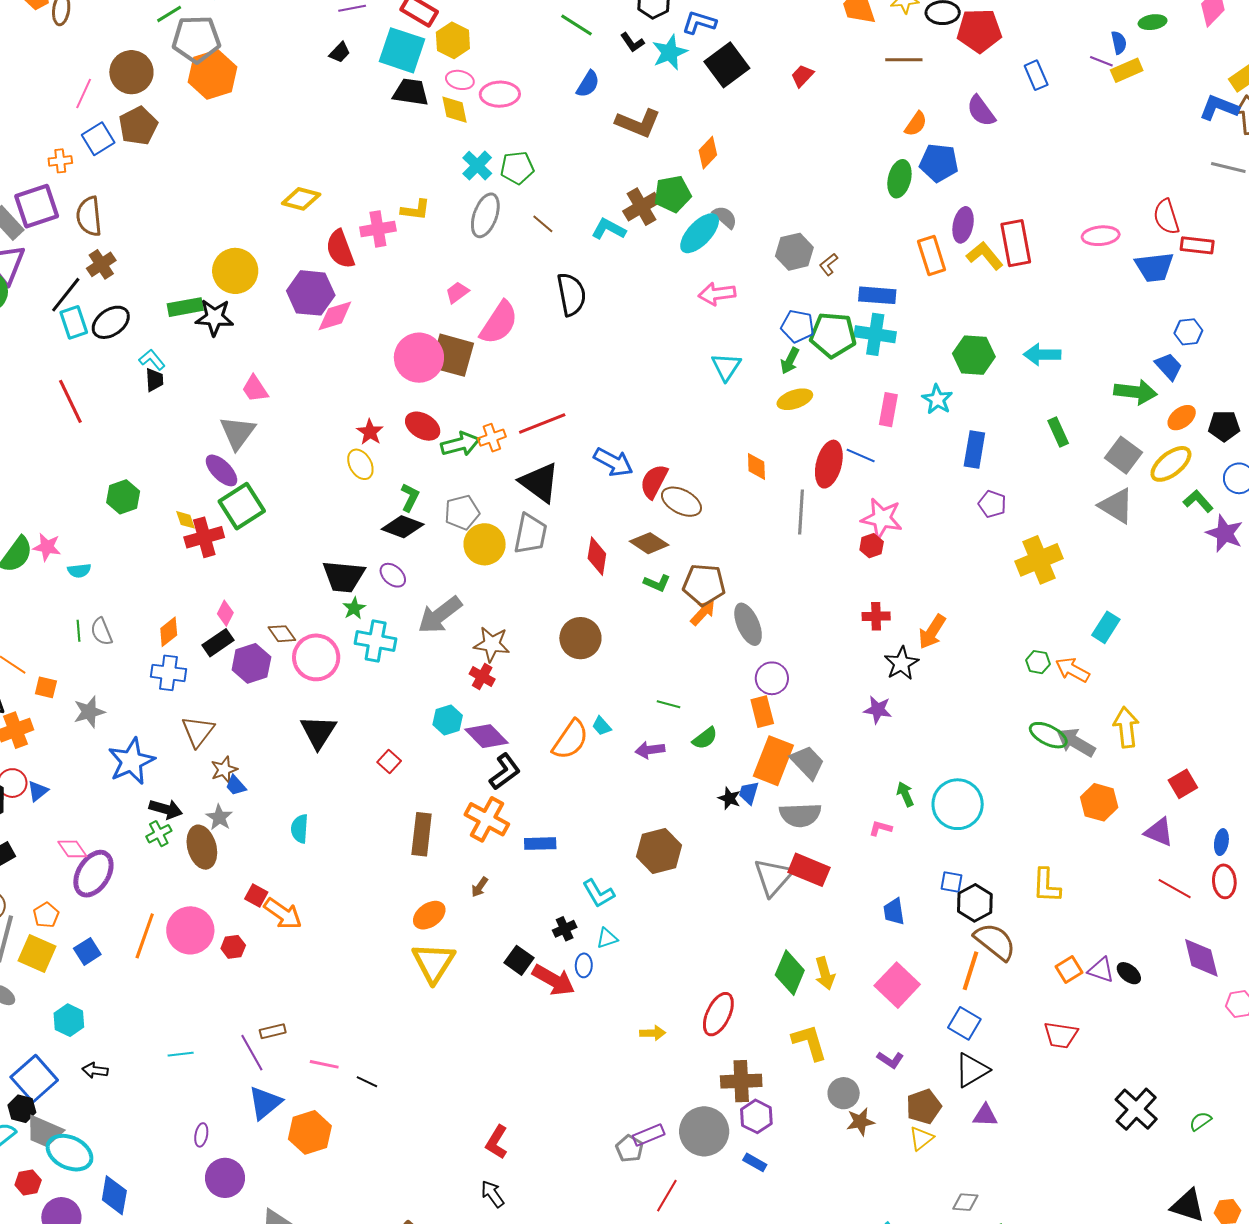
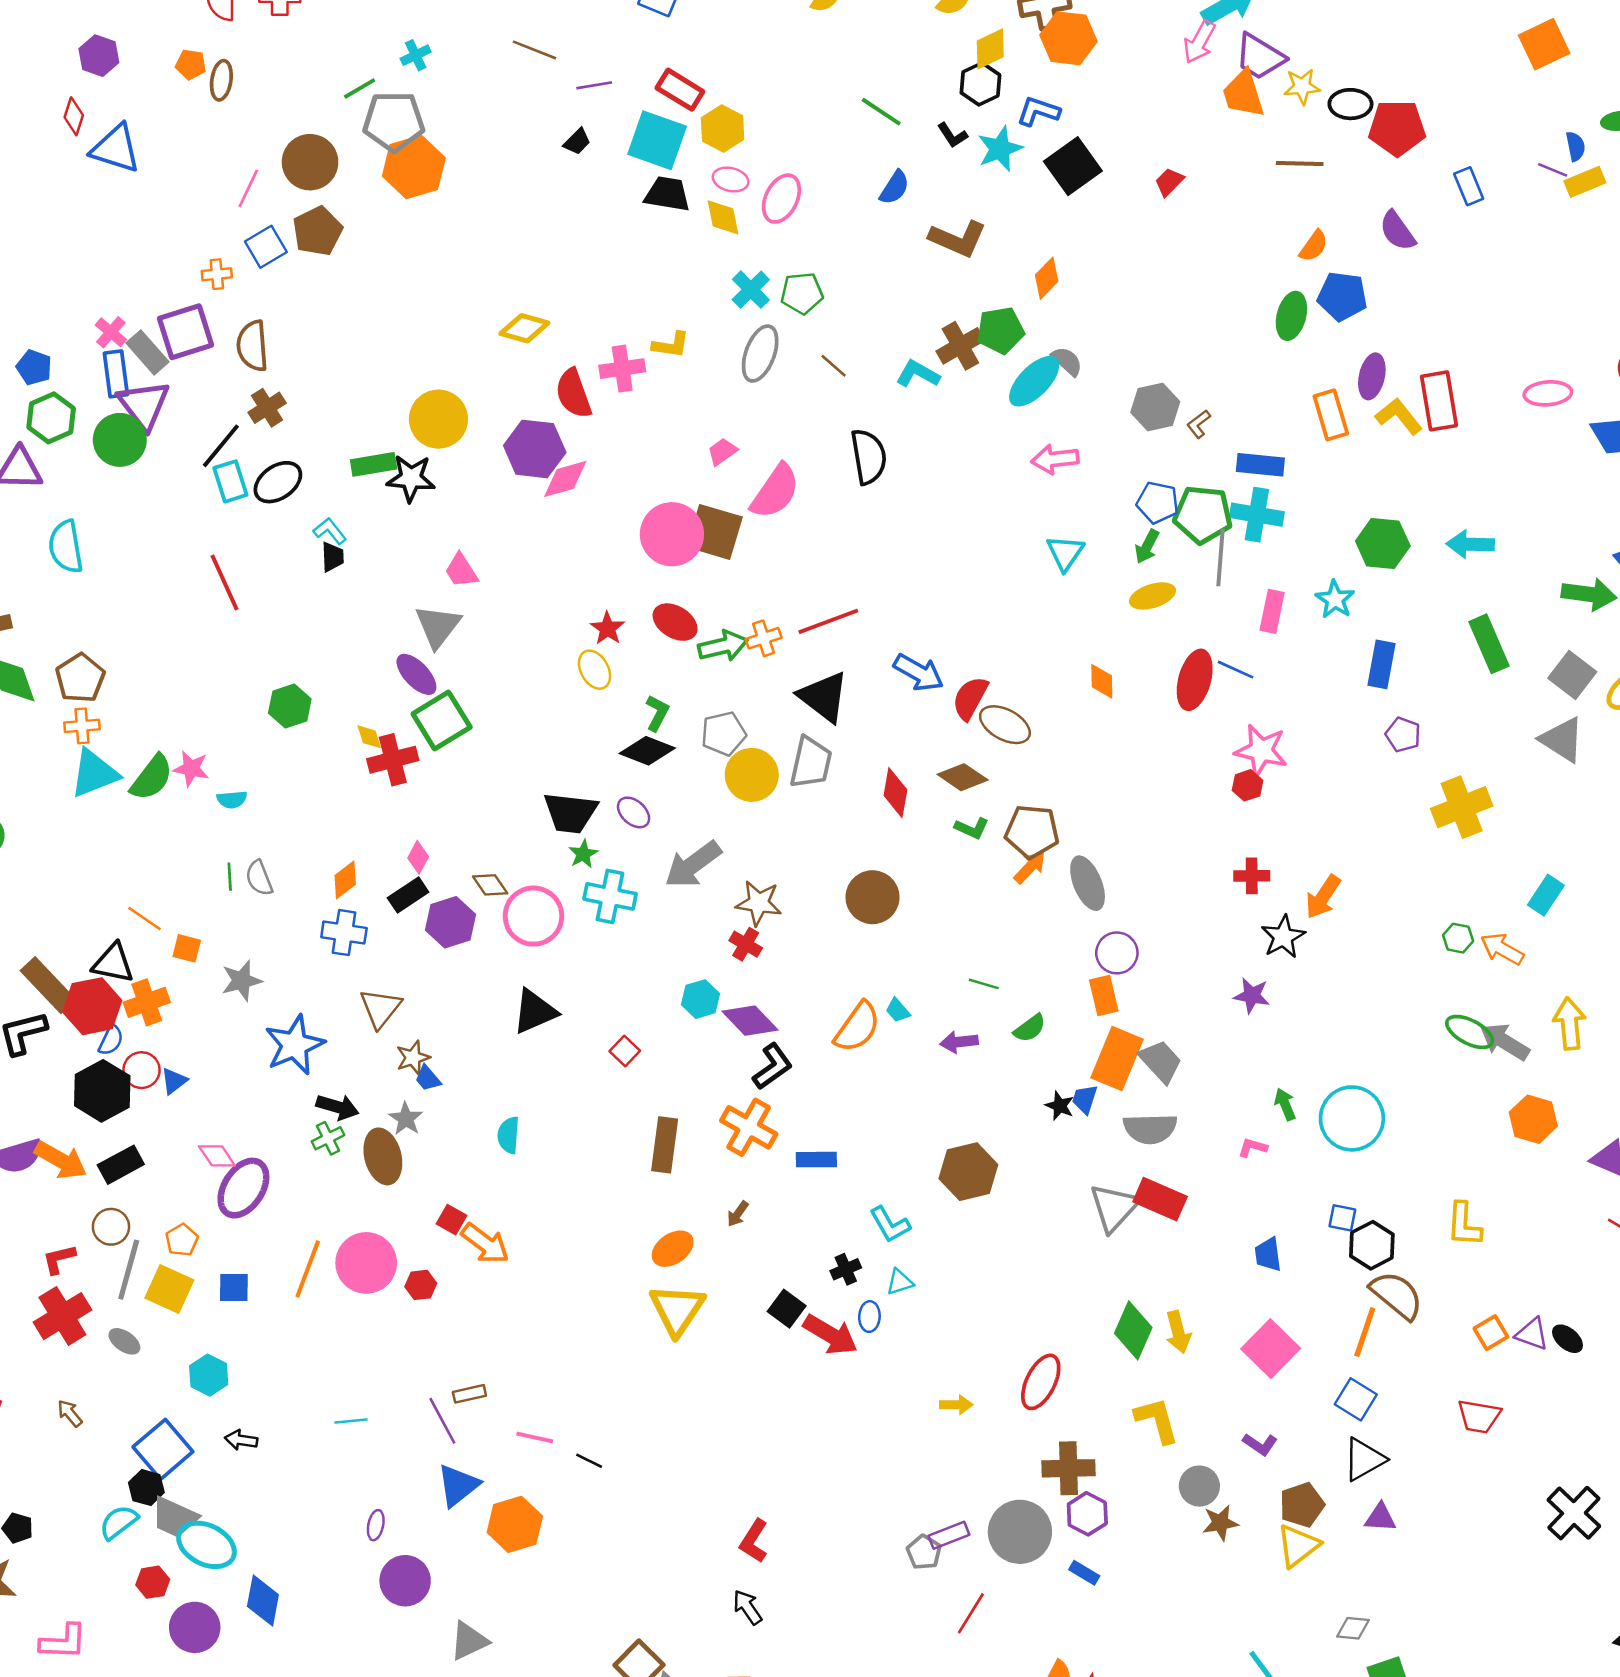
pink ellipse: (500, 94) -> (781, 199), turned -63
green rectangle: (1058, 432) -> (1489, 644), size x1.5
gray line: (801, 512) -> (1221, 557), moved
black triangle: (318, 732) -> (535, 1011), turned 33
blue square: (87, 951) -> (234, 1288), turned 32
yellow triangle: (921, 1138) -> (1298, 1546), size x1.4

